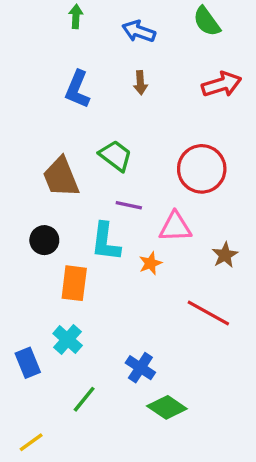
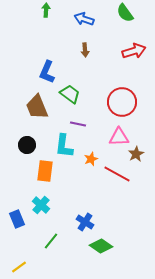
blue L-shape: (77, 89) -> (47, 72), moved
pink triangle: (175, 227) -> (119, 137), moved
red line: (208, 313) -> (117, 174), moved

